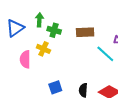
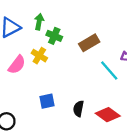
brown rectangle: (85, 32) -> (89, 43), turned -36
pink semicircle: (25, 59) -> (17, 65), turned -150

